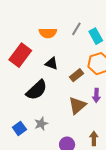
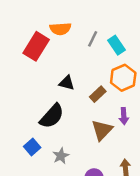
orange semicircle: (48, 33) -> (60, 29), moved
red rectangle: (20, 55) -> (36, 46), moved
blue square: (19, 128) -> (32, 147), moved

